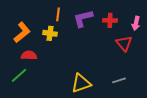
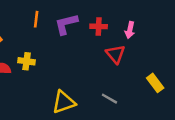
yellow cross: (50, 33) -> (27, 61), moved
gray line: (119, 80) -> (109, 99), turned 48

